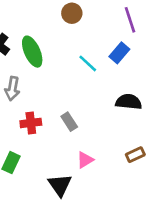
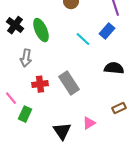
gray rectangle: (69, 122) -> (69, 83), size x1.6
pink triangle: (85, 160) -> (89, 123), moved

